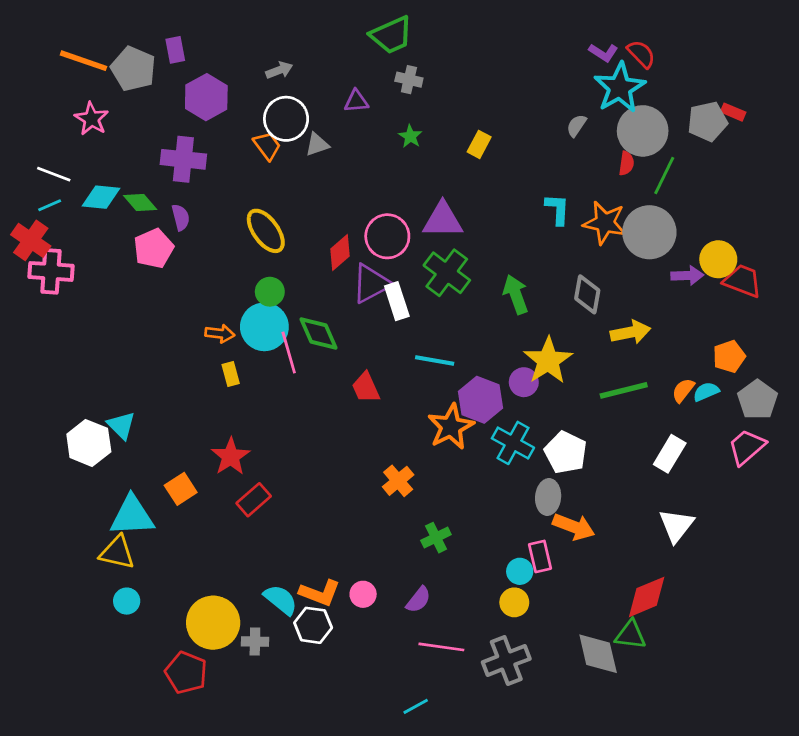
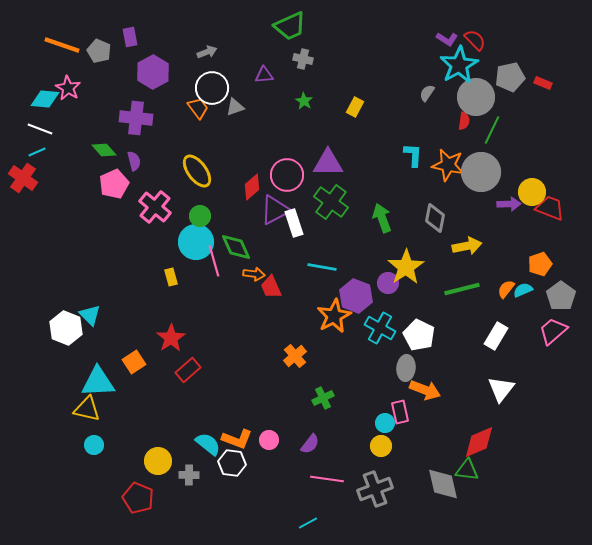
gray pentagon: (133, 69) -> (99, 51), size x0.7
gray pentagon: (707, 121) -> (510, 77), moved
cyan diamond: (101, 197) -> (45, 99), moved
pink cross: (51, 271) -> (155, 207), moved, turned 36
orange arrow: (220, 334) -> (254, 274), moved
yellow circle: (213, 623) -> (158, 461), size x0.7

